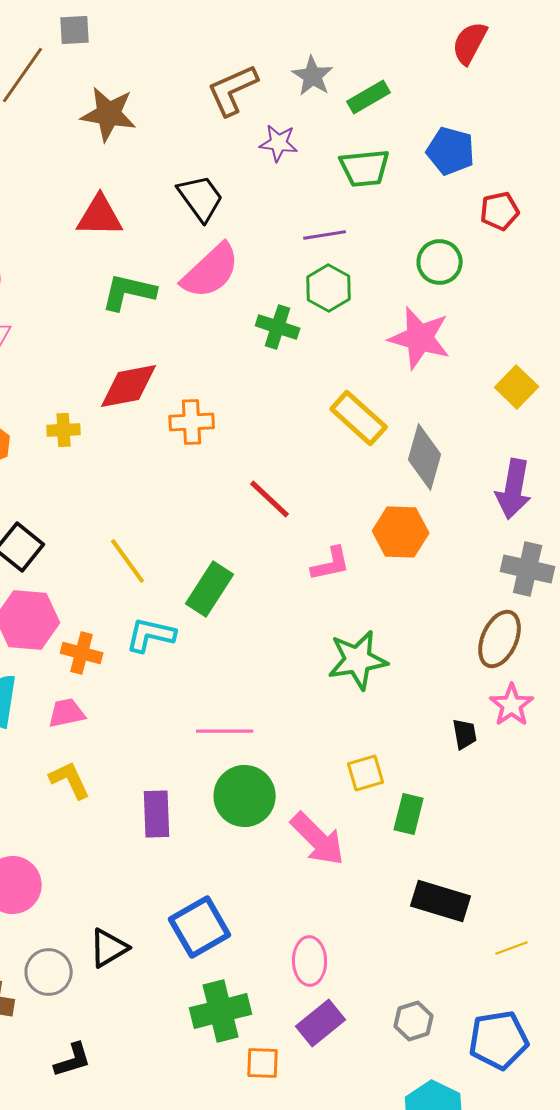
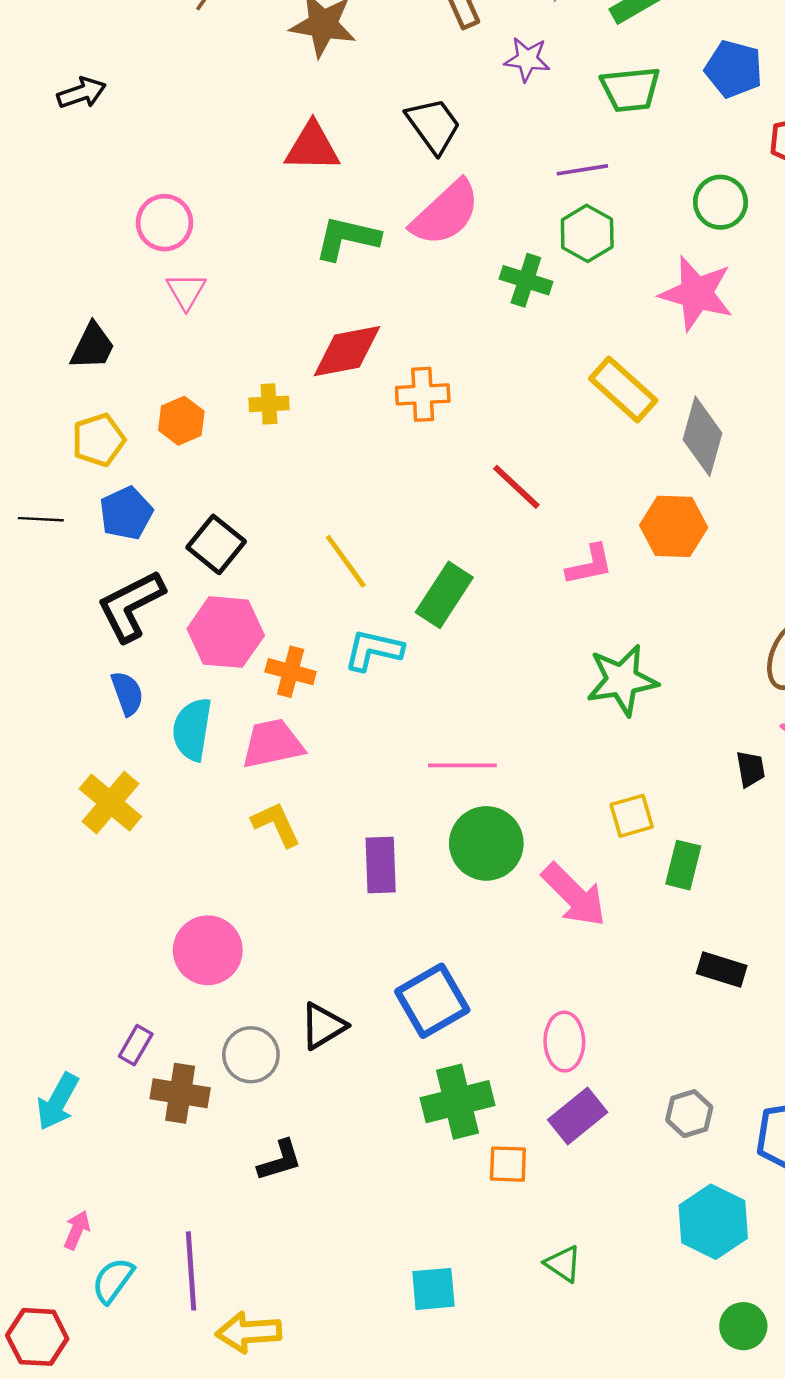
pink trapezoid: (67, 713) -> (273, 744), size x1.4
black rectangle: (441, 901) -> (722, 970), size x0.7

